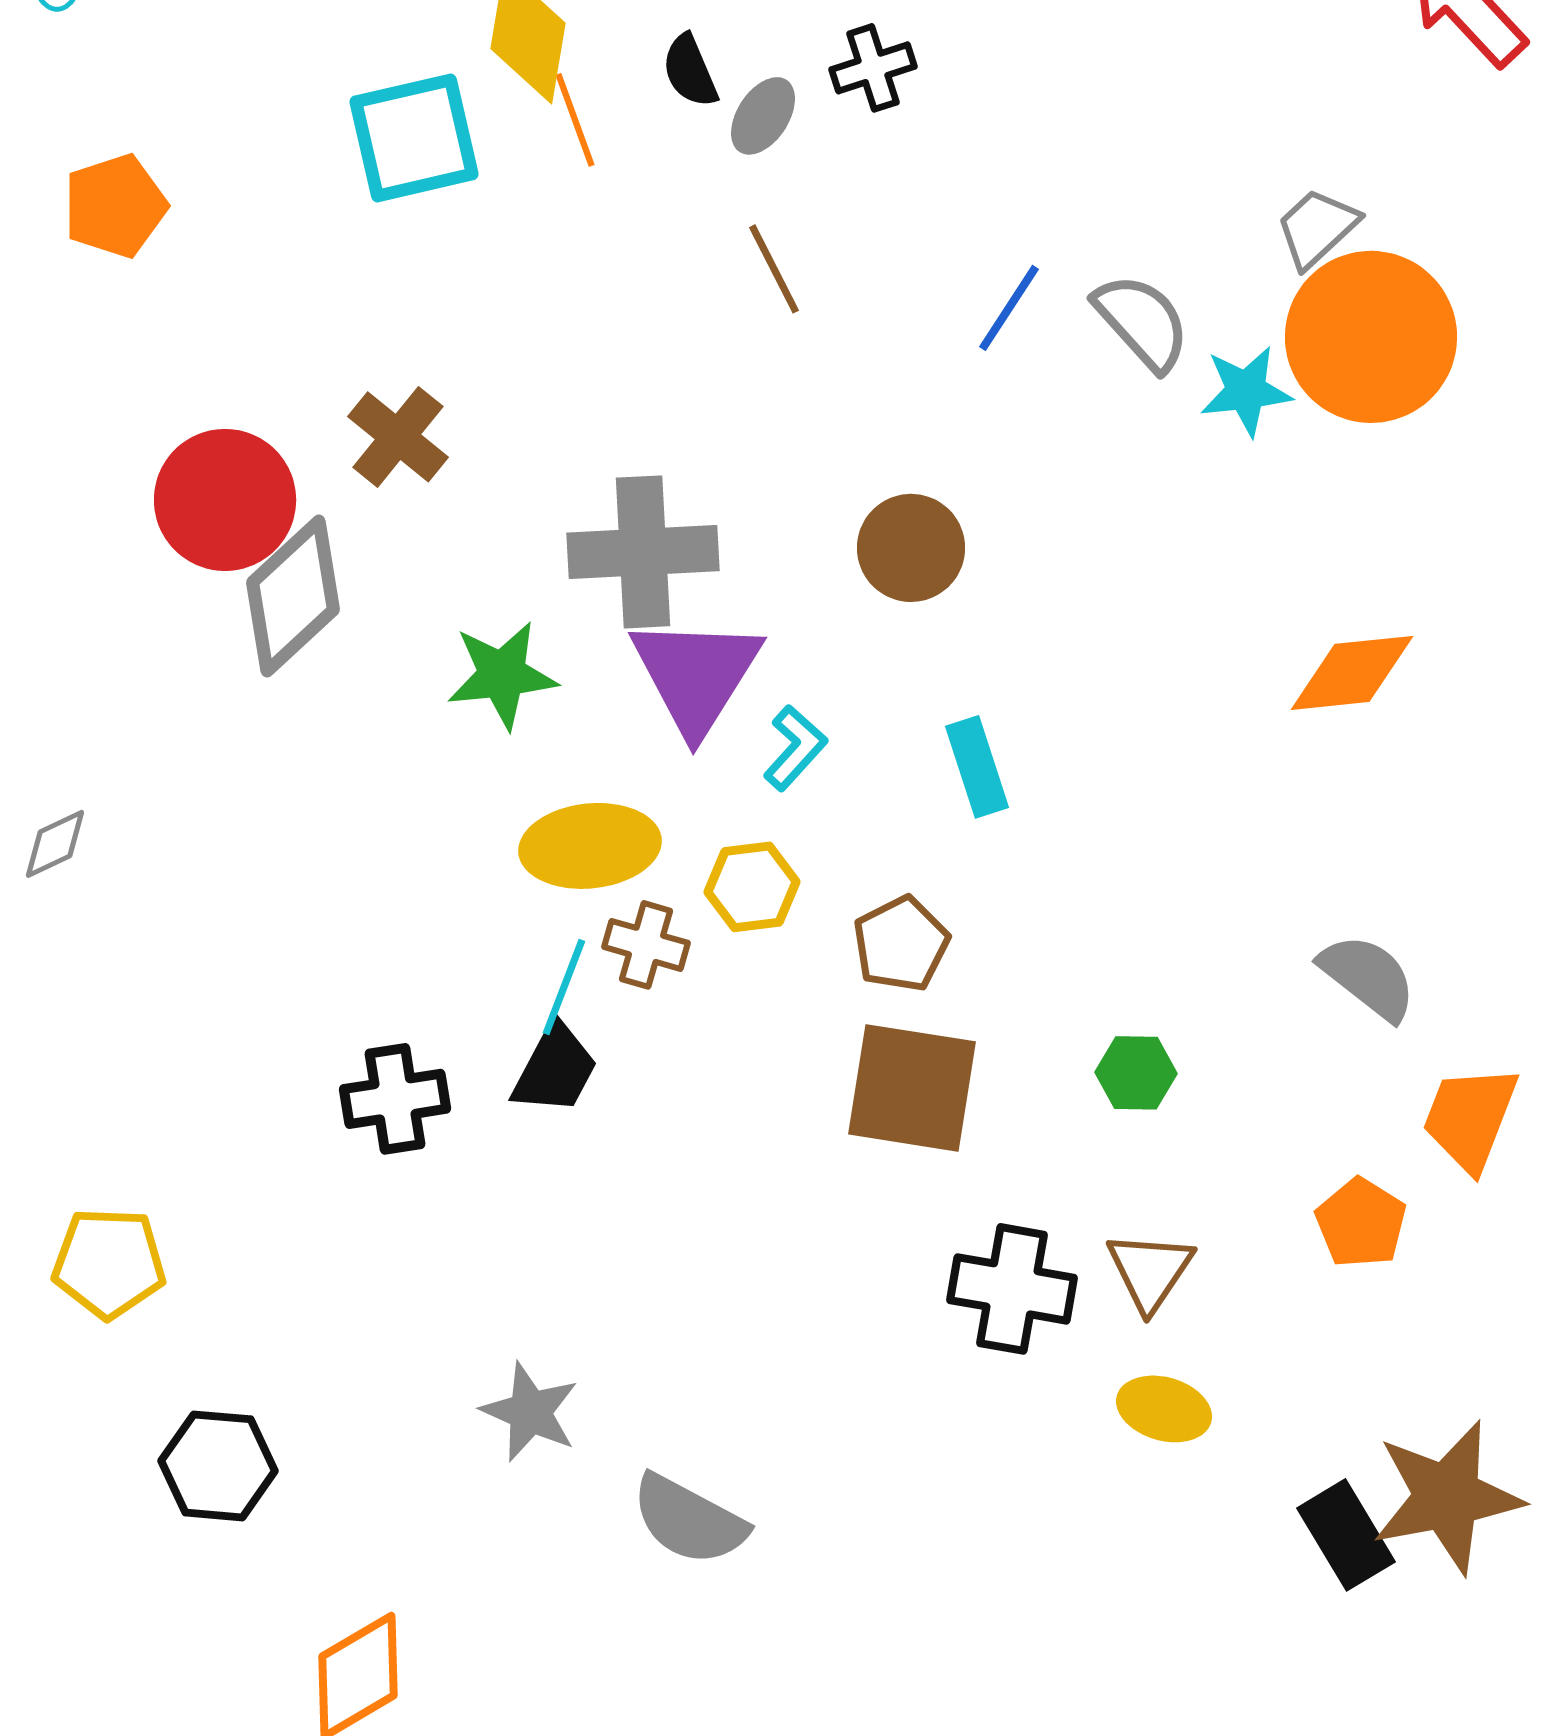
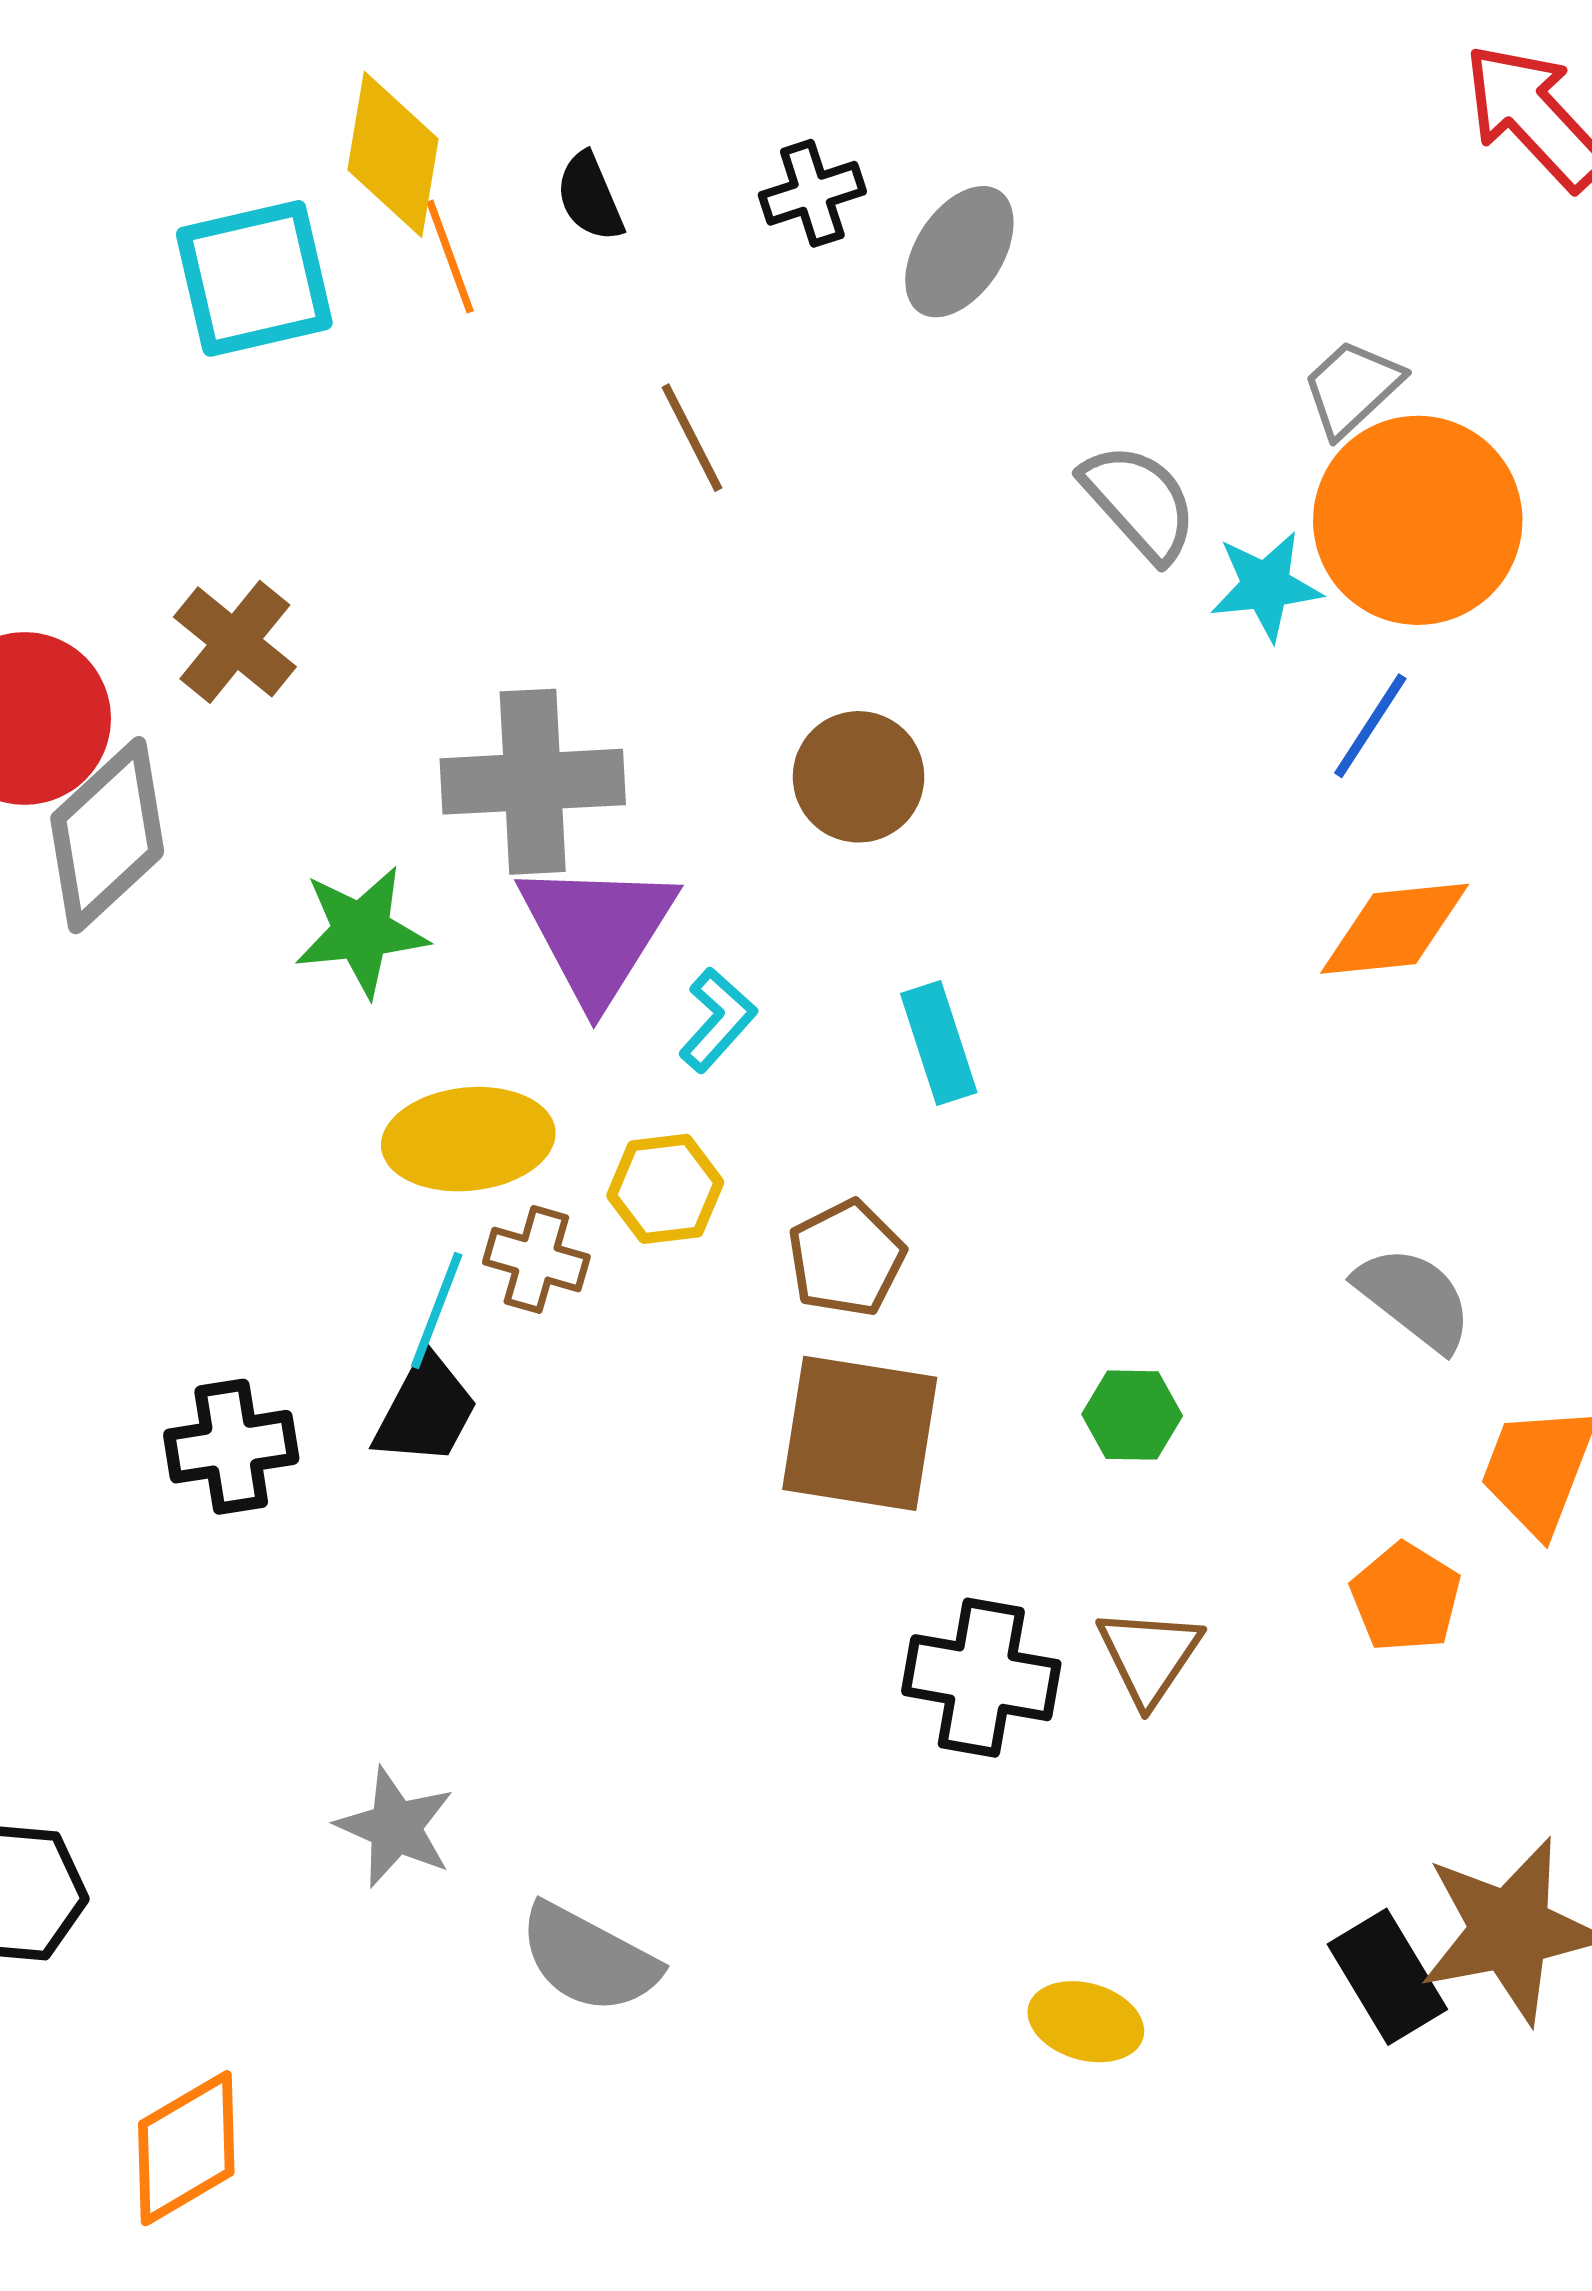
gray ellipse: (763, 116) -> (959, 252), moved, size x1.4
blue line: (1009, 308) -> (1370, 726), moved
yellow ellipse: (1164, 1409) -> (1086, 2022), moved

